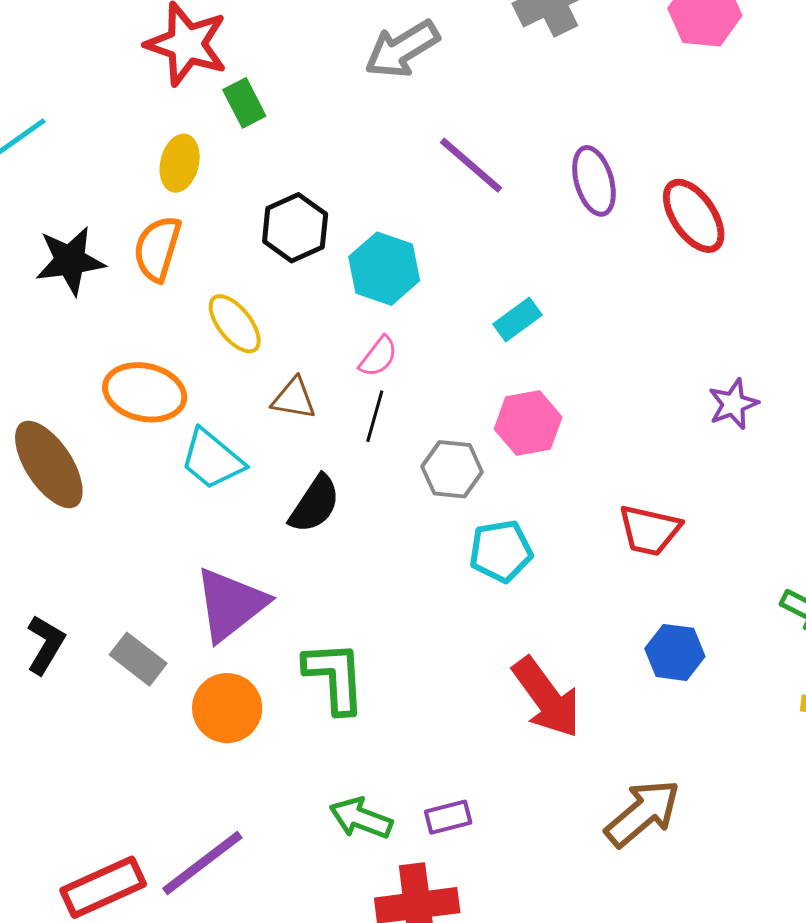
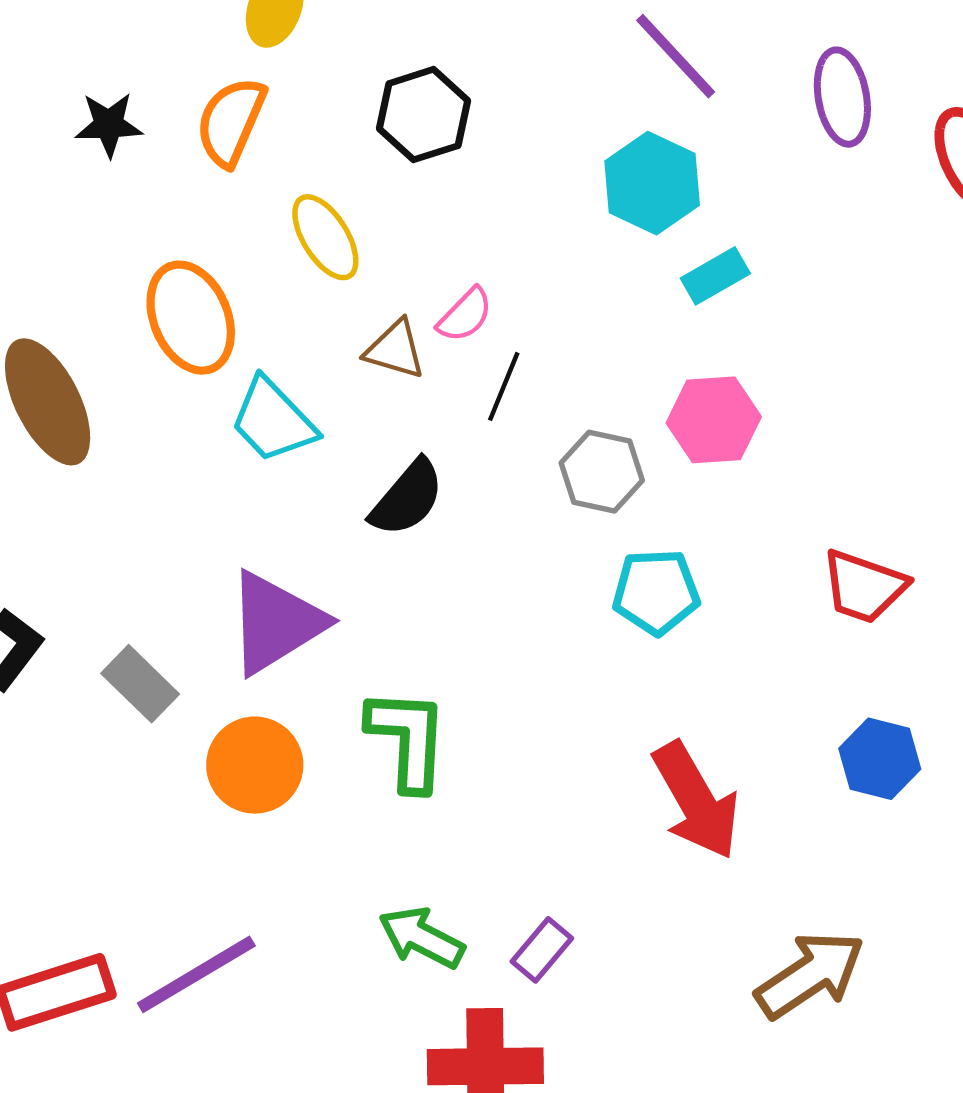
black star: (70, 261) -> (109, 125), size x0.7
cyan hexagon: (384, 269) -> (652, 183), moved
pink semicircle: (378, 357) -> (465, 315), moved
orange ellipse: (145, 392) -> (191, 318), turned 48
purple rectangle: (448, 817) -> (542, 950), turned -42

